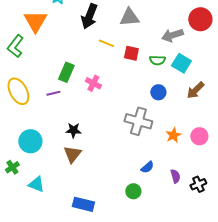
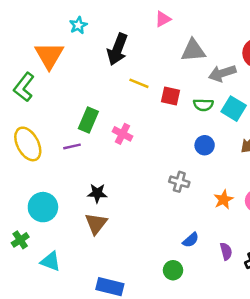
gray triangle: (129, 17) -> (193, 51), moved
gray cross: (138, 121) -> (179, 182), size x0.6

